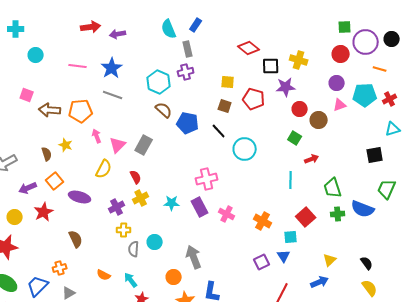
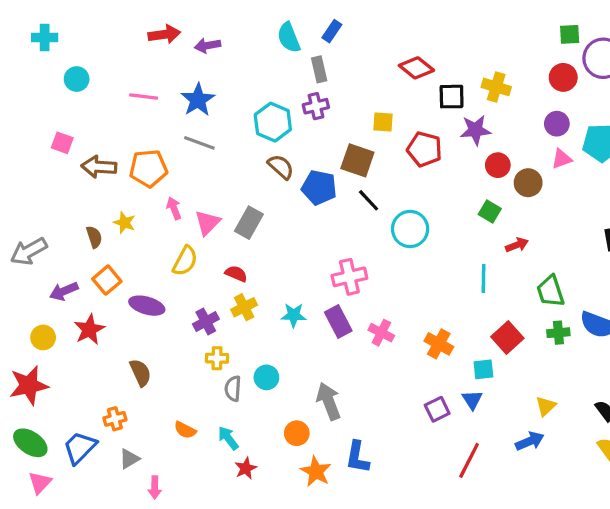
brown square: (225, 106) -> (357, 160), moved, size x1.5
red semicircle: (136, 177) -> (236, 274), turned -40

